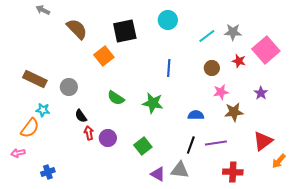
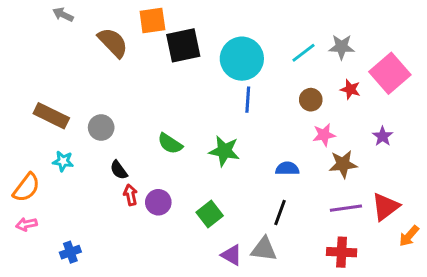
cyan circle: (168, 20) -> (242, 59), moved, size x1.5
orange square: (104, 56) -> (152, 21), moved, turned 30
orange semicircle: (30, 128) -> (26, 188), moved
purple line: (216, 143) -> (346, 208), moved

